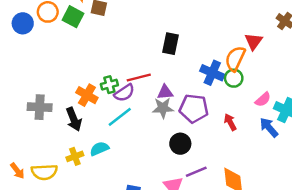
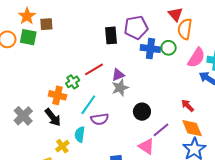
orange semicircle: (235, 59) -> (185, 29), moved
purple semicircle: (124, 93) -> (100, 119), moved, turned 42
pink semicircle: (263, 99) -> (196, 58), size x1.5
gray cross: (40, 107) -> (23, 116), turned -30
purple pentagon: (194, 108) -> (136, 28), moved
red arrow: (230, 122) -> (188, 106), moved
cyan semicircle: (99, 149) -> (80, 134), turned -42

